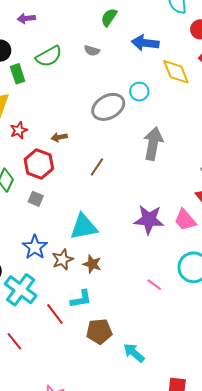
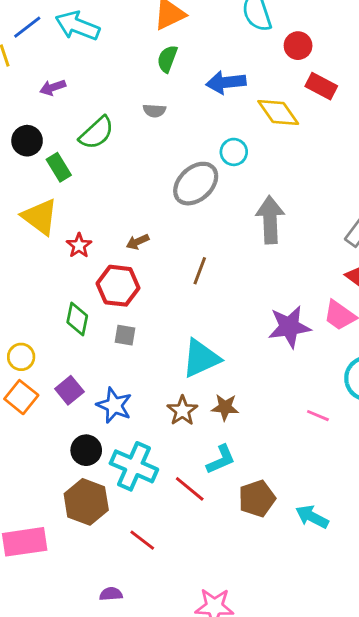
blue star: (35, 247) -> (114, 405), moved

